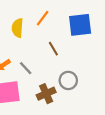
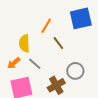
orange line: (43, 18) -> (46, 26), moved
yellow semicircle: (17, 28) -> (24, 43), moved

